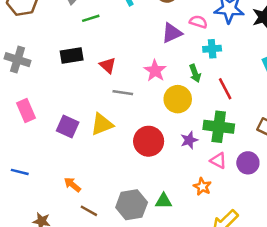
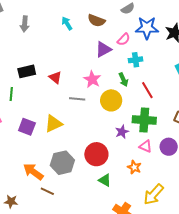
green line: (91, 18) -> (11, 94), moved, turned -64
pink semicircle: (198, 22) -> (124, 39), turned 120
gray line: (123, 93) -> (77, 99), moved
red circle: (149, 141) -> (96, 154), moved
orange arrow: (72, 185) -> (33, 172), size x1.5
green triangle: (163, 201) -> (105, 180), turned 32
gray hexagon: (132, 205) -> (62, 163), moved

